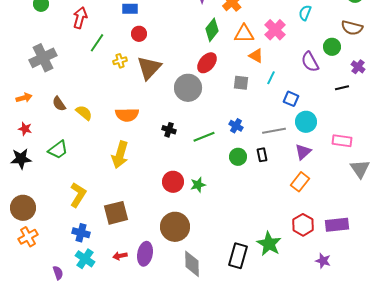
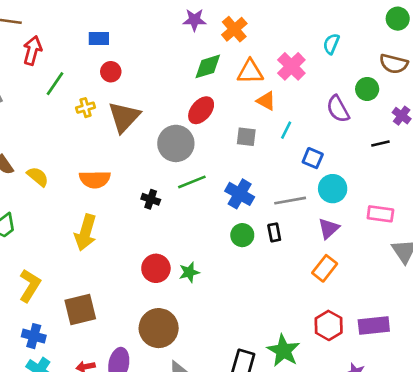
green diamond: (212, 30) -> (208, 66), turned 35
blue cross: (236, 126) -> (240, 194), size x1.5
green line: (204, 137) -> (192, 182), moved

